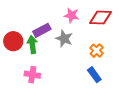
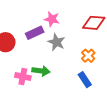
pink star: (71, 15) -> (52, 19), moved
green arrow: (32, 45) -> (41, 71), moved, turned 102

